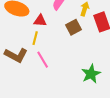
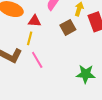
green star: (91, 74) -> (86, 74), turned 30

